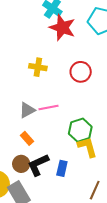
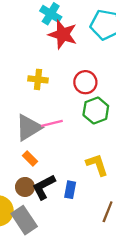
gray triangle: (27, 110) -> (29, 127), size x1.5
green hexagon: (80, 130) -> (96, 110), moved

